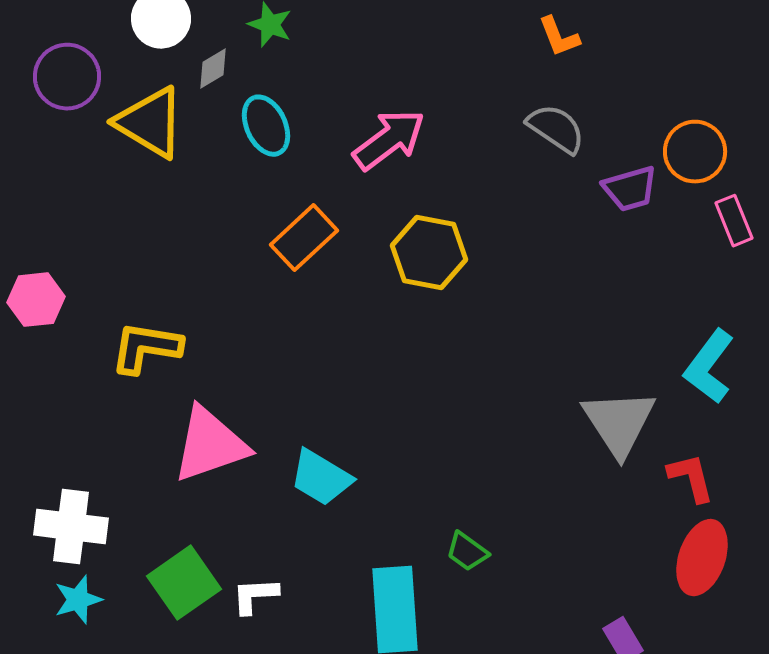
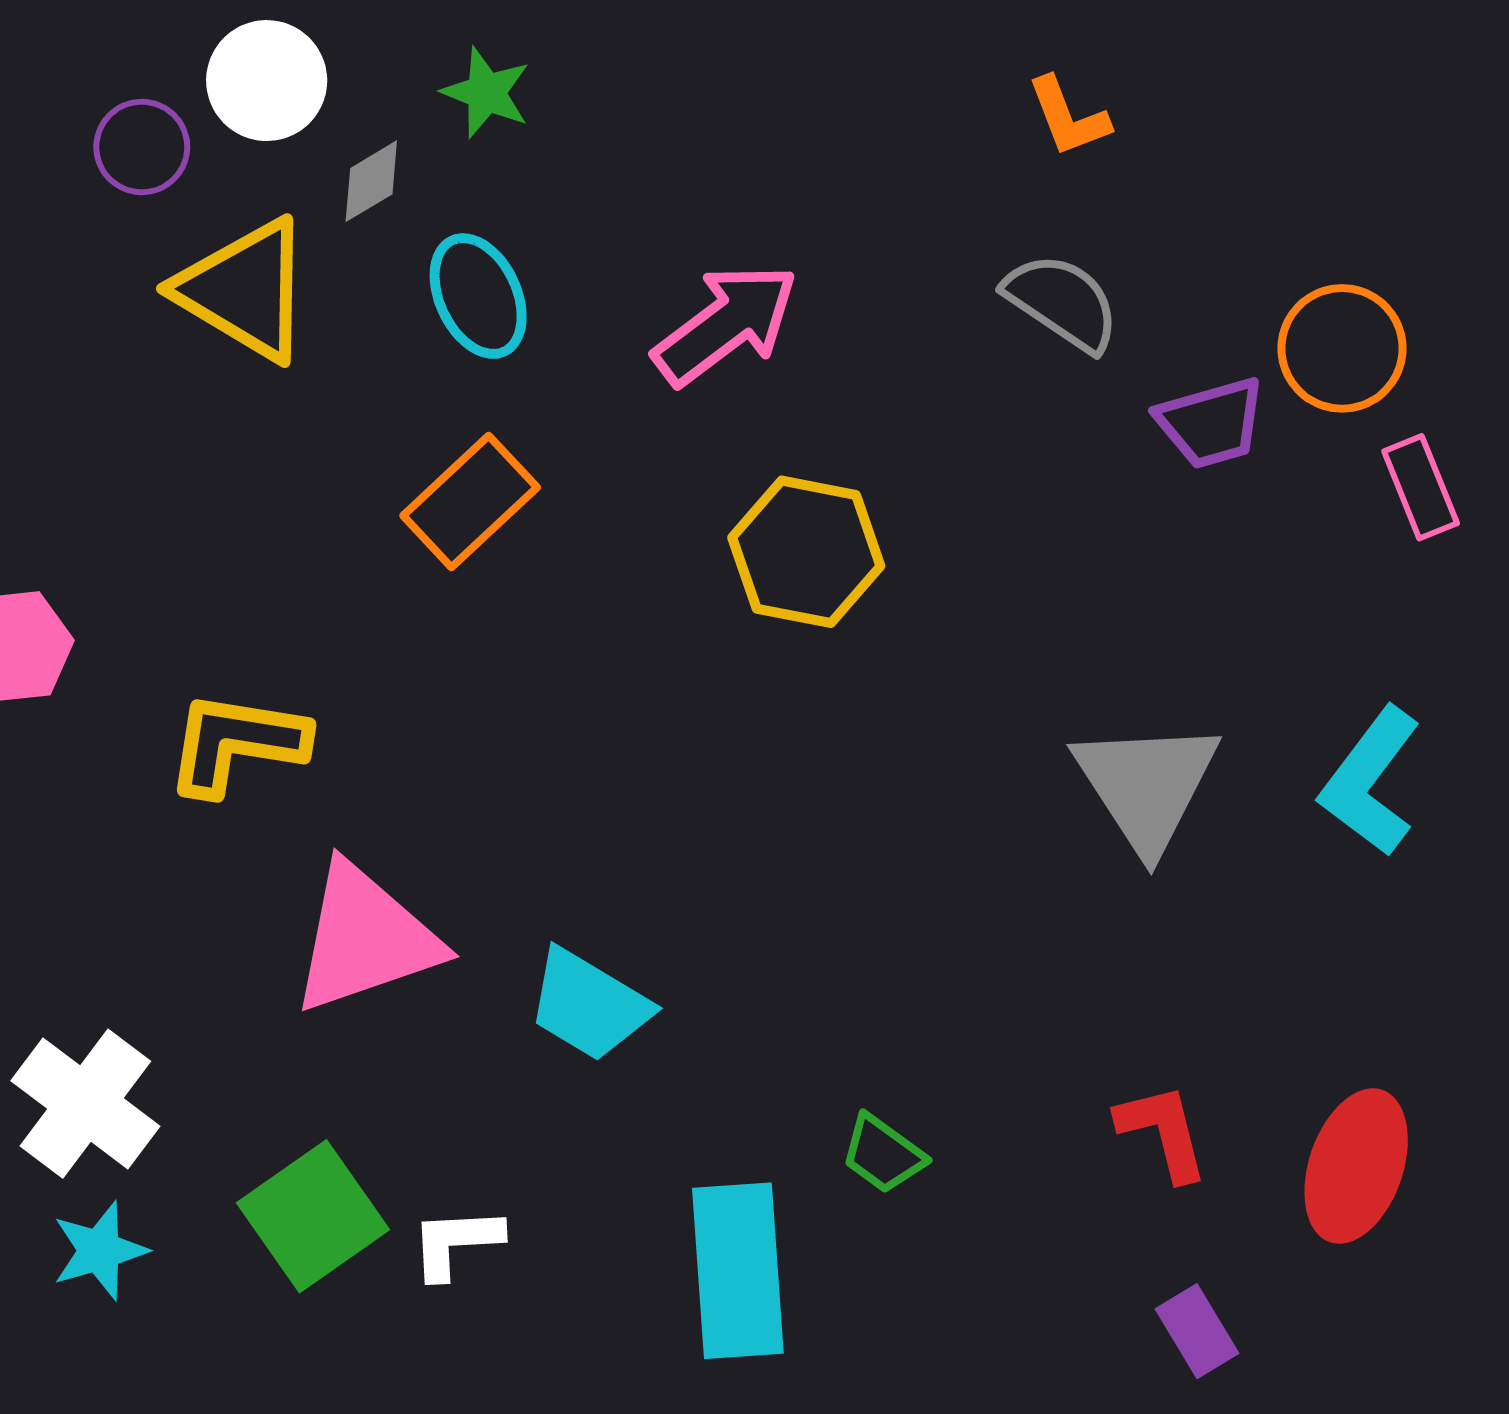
purple circle: (67, 77) -> (142, 147), moved, size x0.7
orange rectangle: (304, 238) -> (470, 501), moved
gray triangle: (619, 423) -> (1147, 785), moved
red L-shape: (691, 478) -> (1163, 1132), moved
white cross: (71, 527) -> (85, 1104), turned 30

